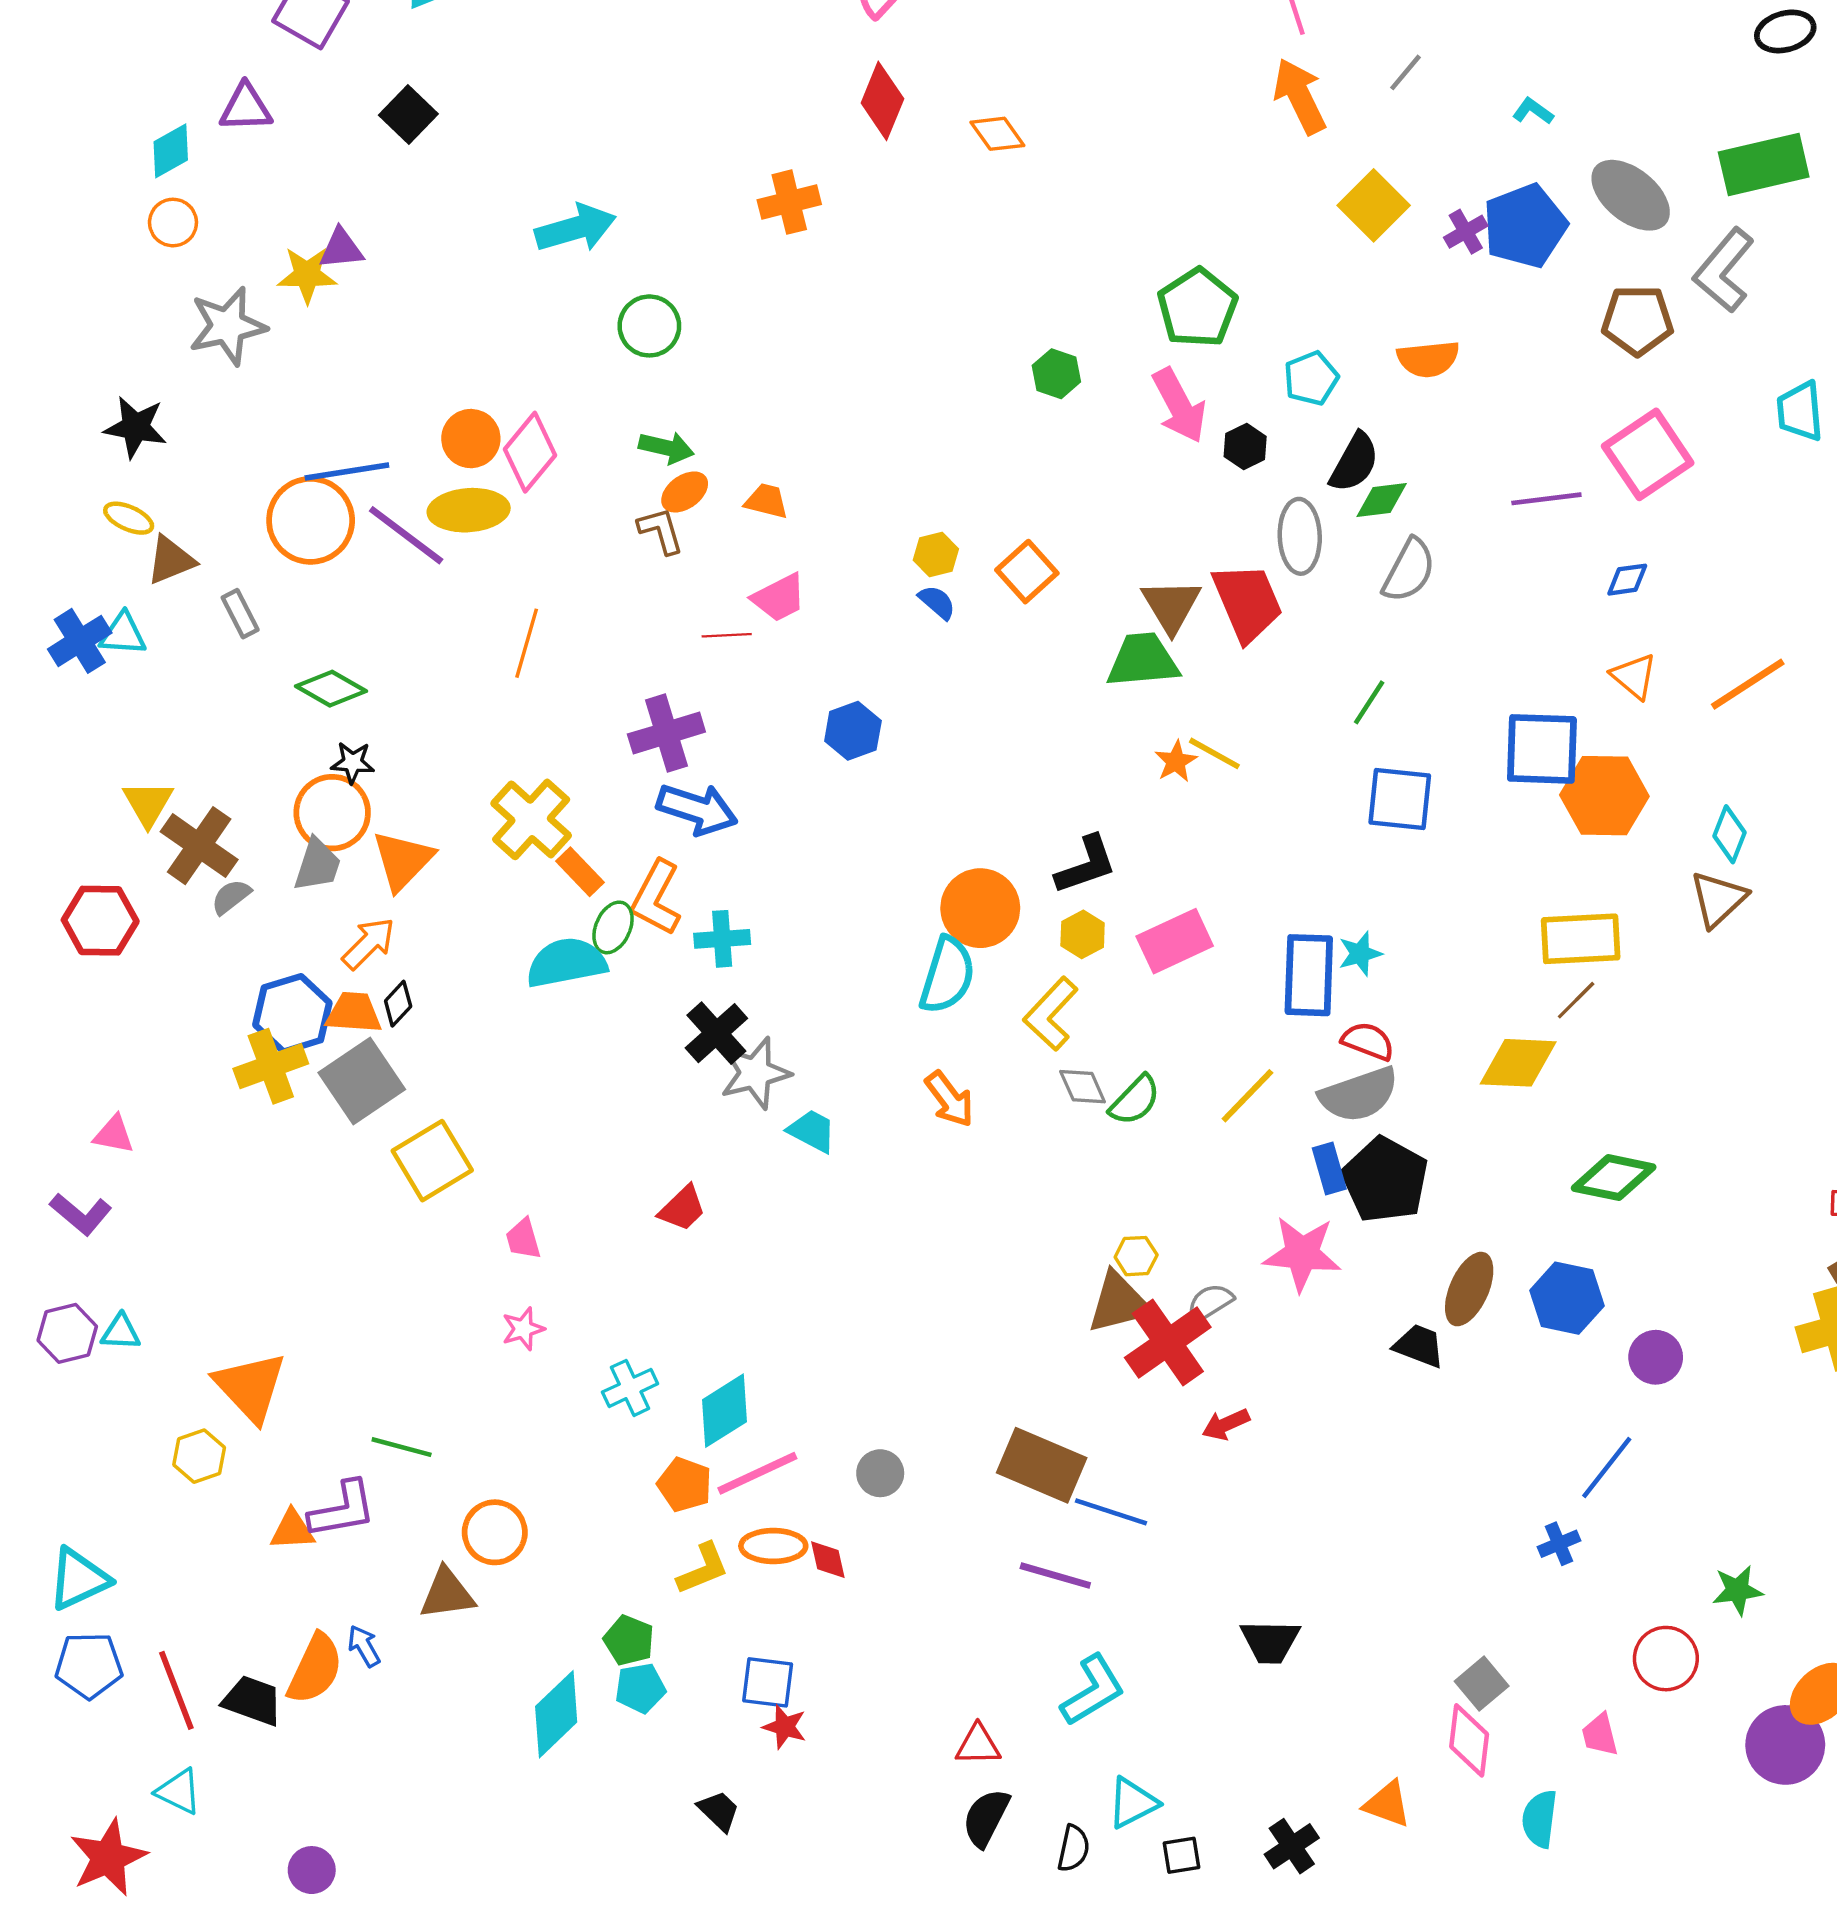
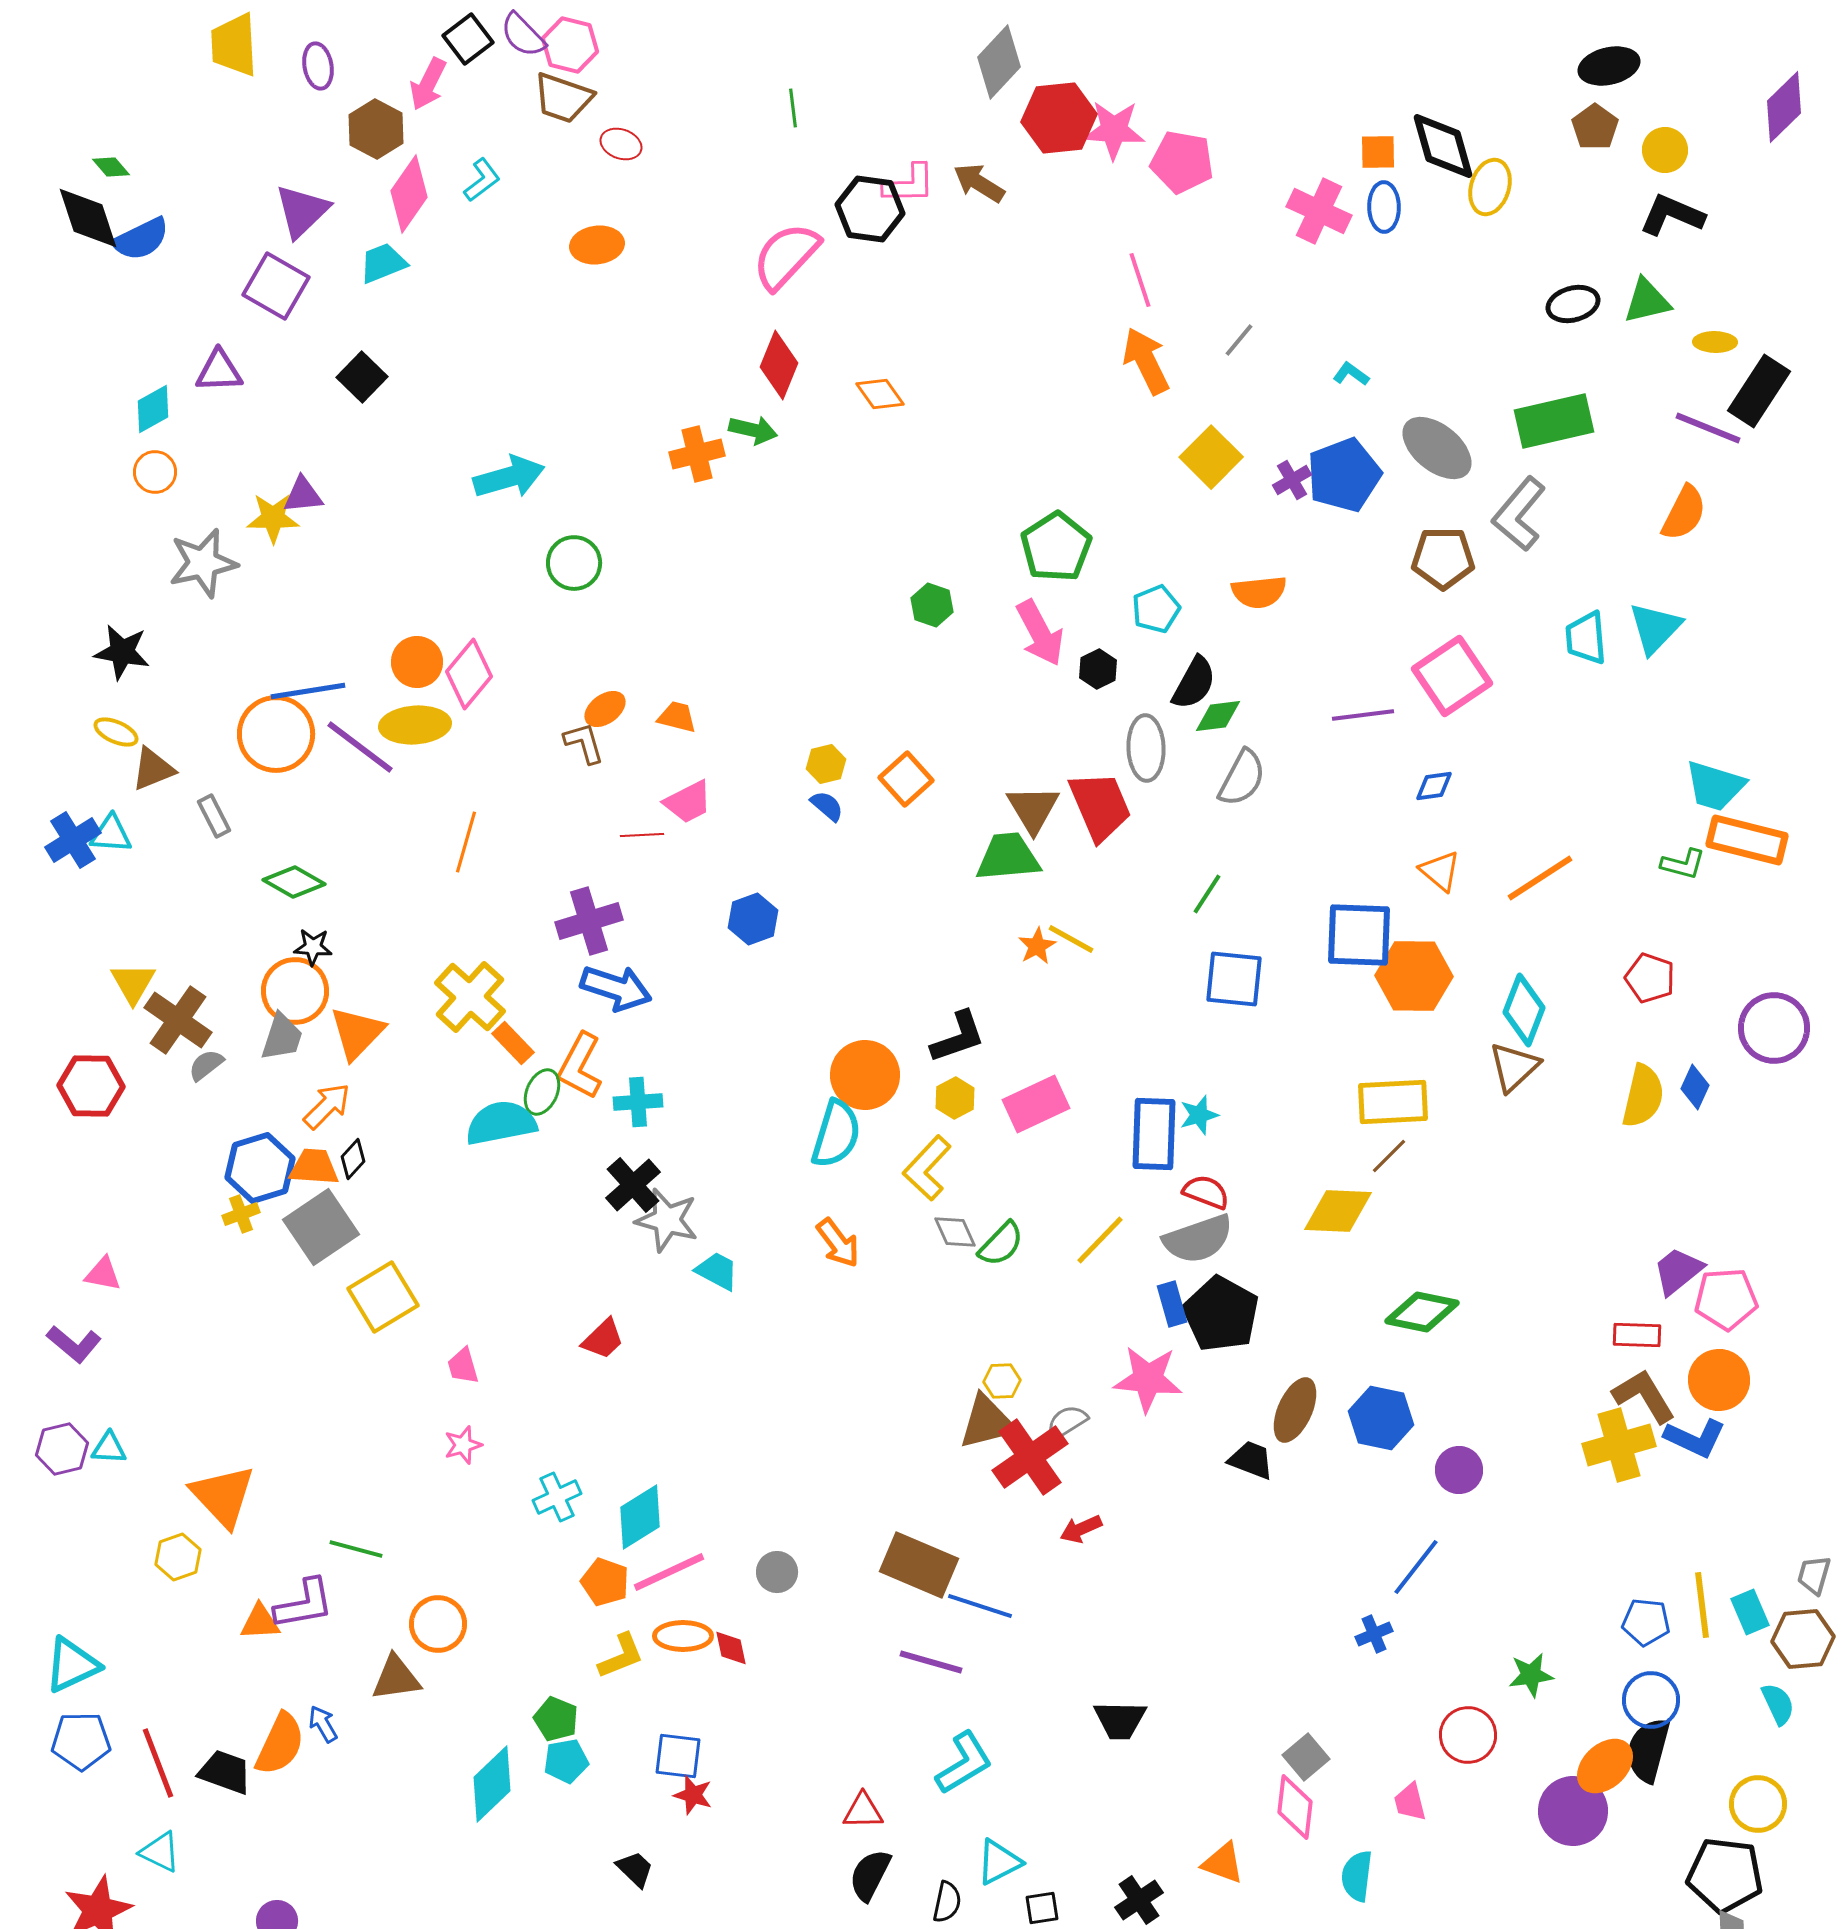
green arrow: (666, 448) -> (753, 430), moved
cyan diamond: (1730, 834) -> (1524, 1010), size x1.4
yellow cross: (271, 1066) -> (241, 1214), size x0.6
gray star: (755, 1073) -> (667, 1220), turned 30

